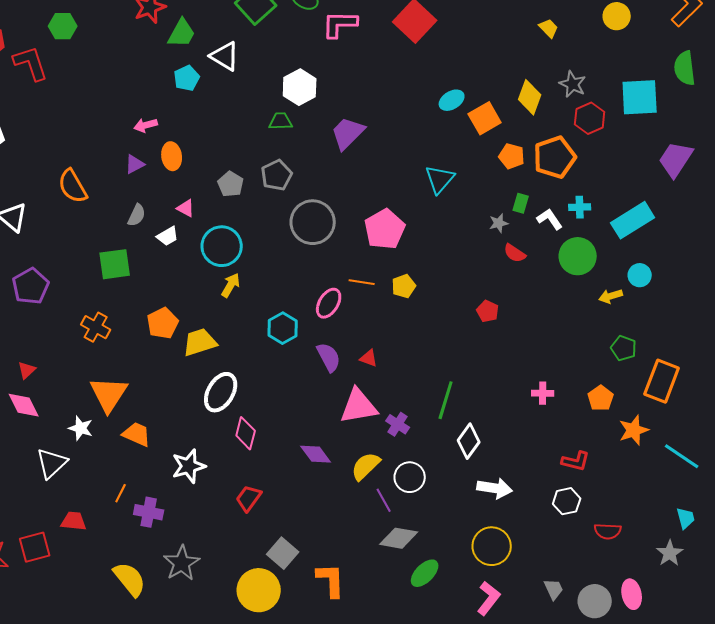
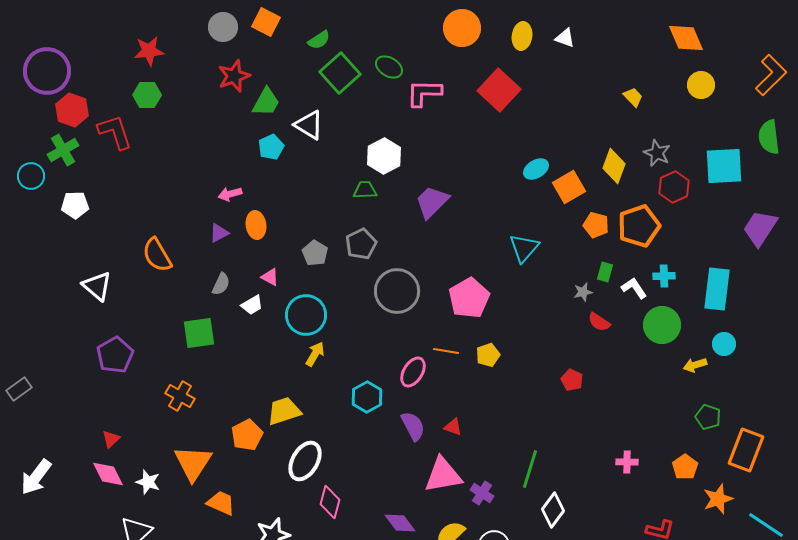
cyan rectangle: (633, 220) -> (717, 289), turned -51
orange pentagon: (163, 323) -> (247, 435), moved
white star: (81, 428) -> (148, 482), moved

